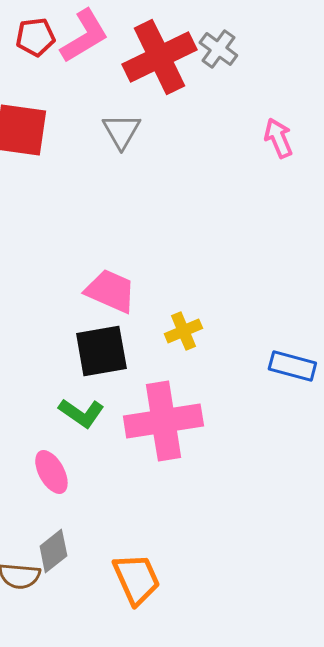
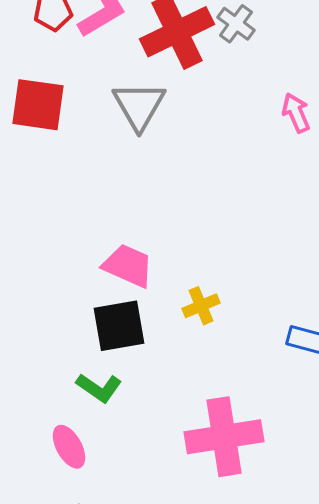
gray triangle: (121, 131) -> (139, 106), size x1.4
pink cross: (163, 421) -> (224, 437), moved

